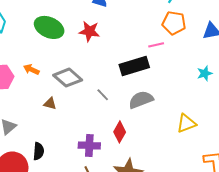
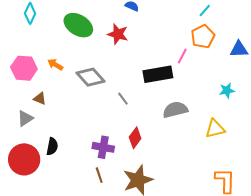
orange pentagon: (174, 23) -> (203, 36), turned 30
pink line: (156, 45) -> (182, 56), turned -56
gray semicircle: (141, 100) -> (175, 110), moved
brown triangle: (50, 104) -> (40, 98), moved
yellow triangle: (186, 123) -> (215, 129), moved

